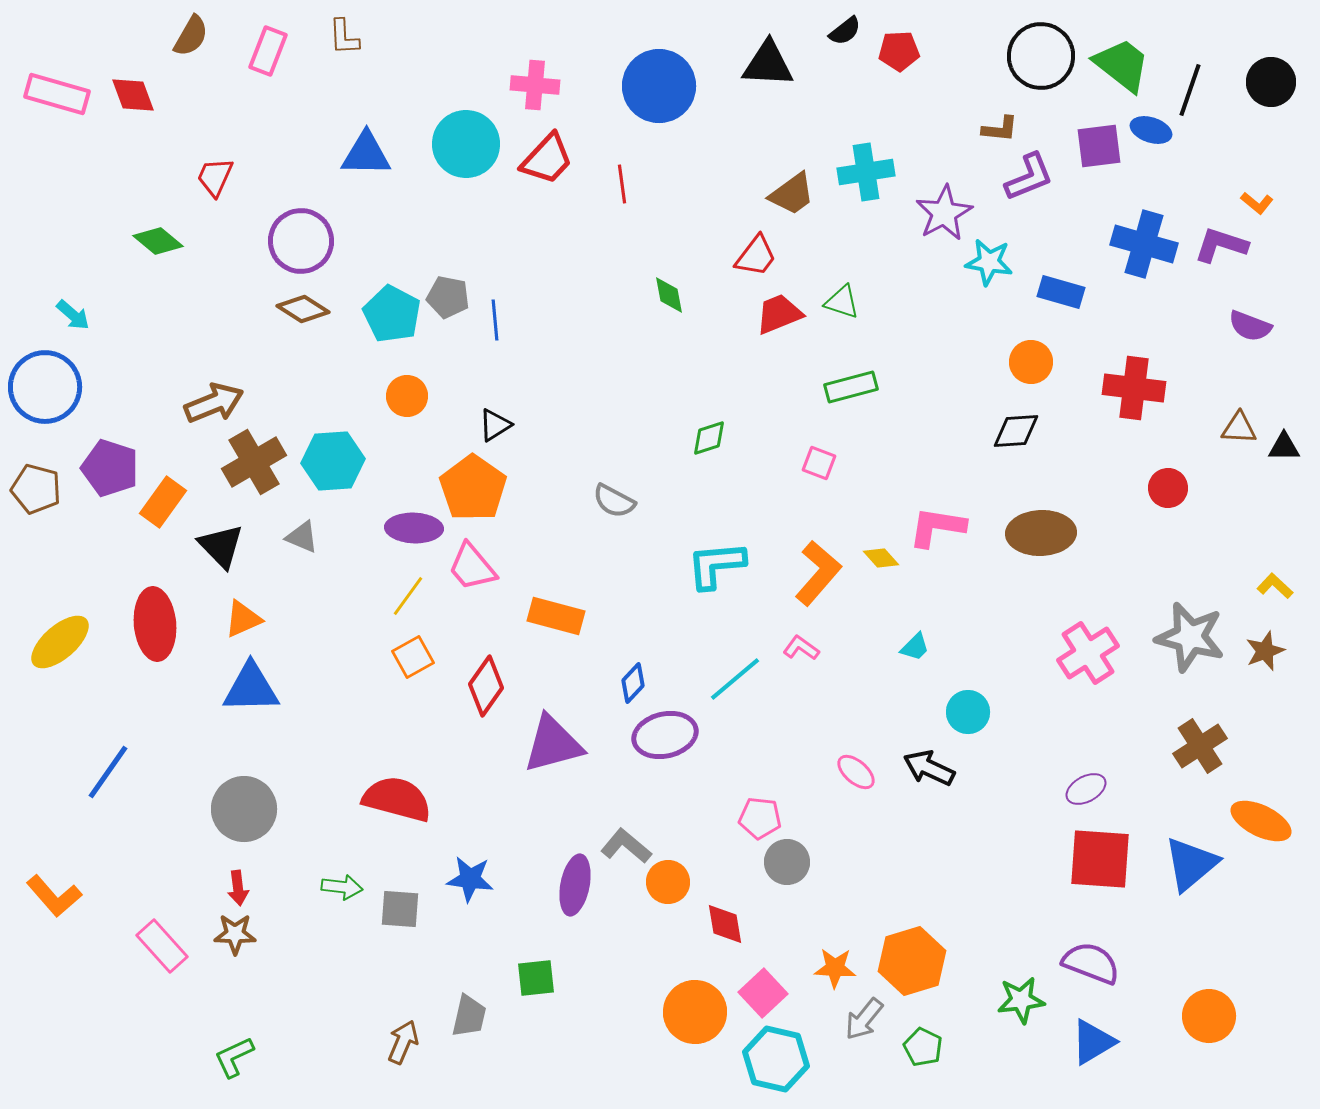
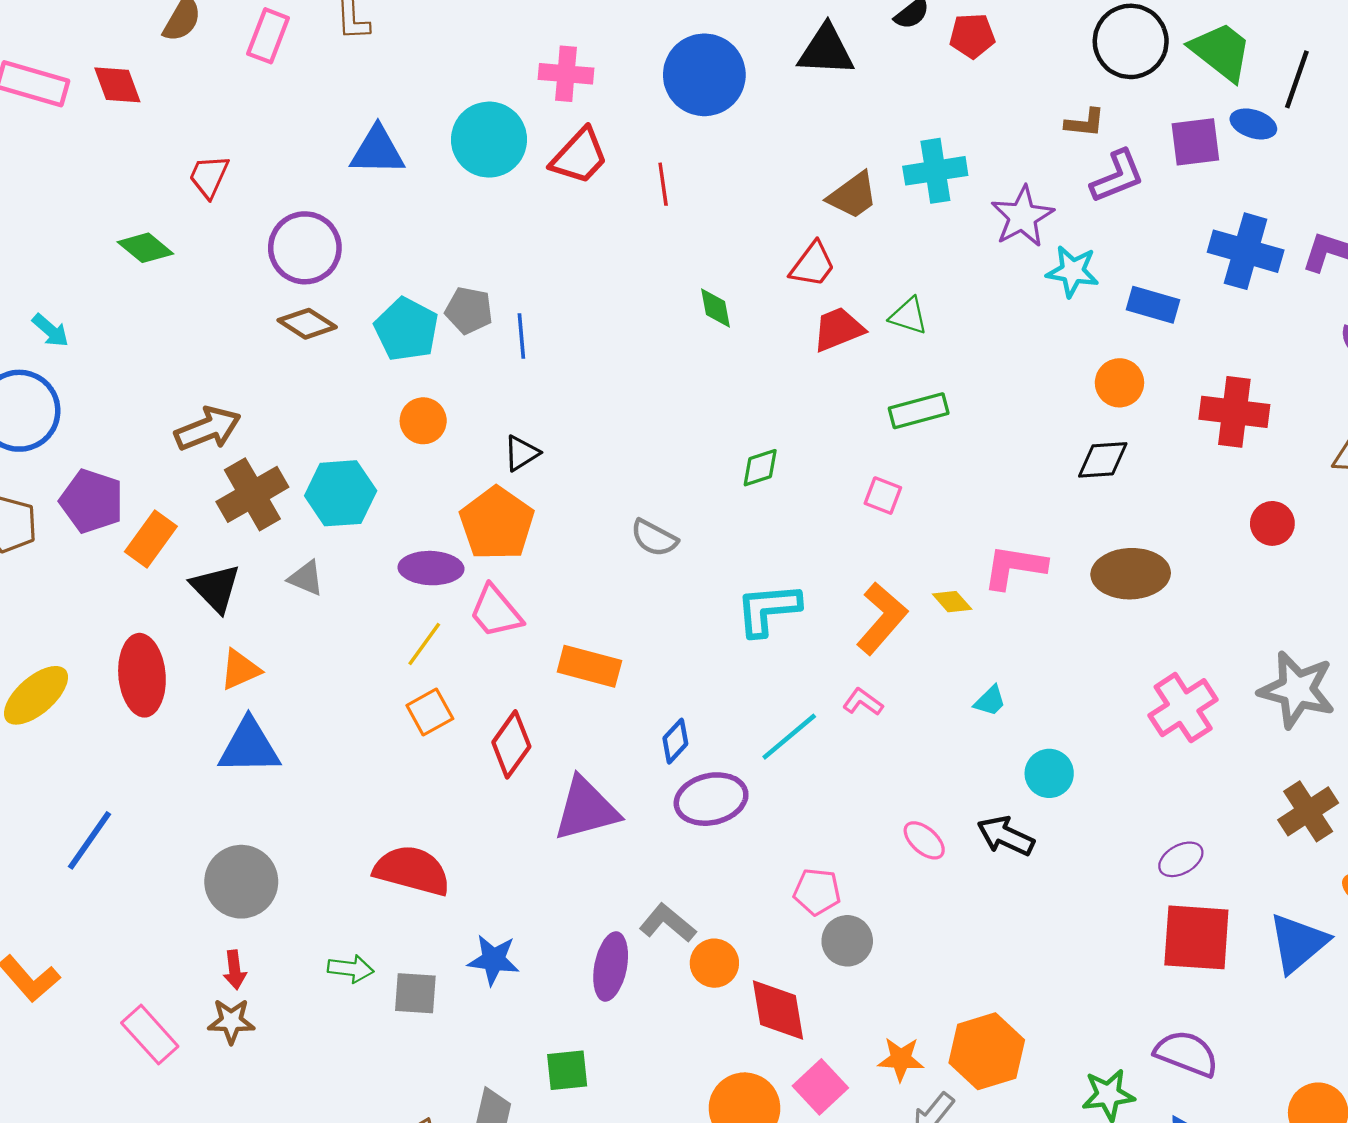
red diamond: (725, 924) -> (778, 1010), size x1.4

